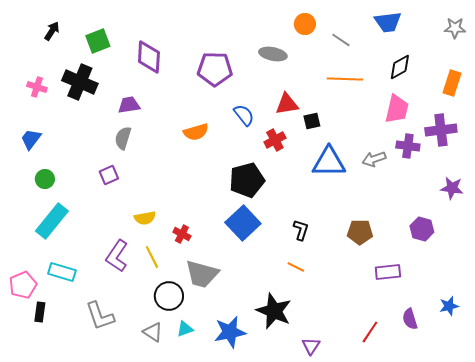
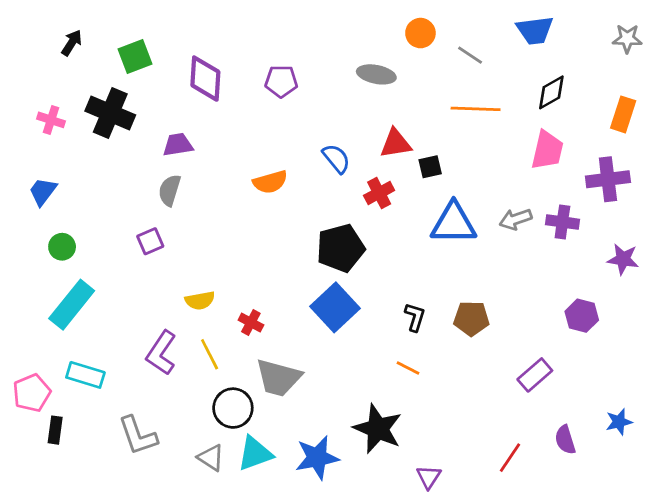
purple pentagon: (215, 69) -> (281, 81), moved, size x0.7
purple cross: (408, 146) -> (562, 222), moved
brown pentagon: (360, 232) -> (471, 318), moved
purple rectangle: (388, 272) -> (535, 375), turned -35
cyan triangle: (185, 329) -> (255, 454), size x1.6

